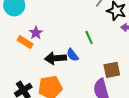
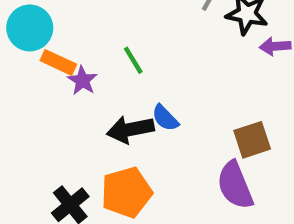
green line: (89, 37) -> (133, 60), moved
orange rectangle: (25, 42) -> (58, 62), moved

